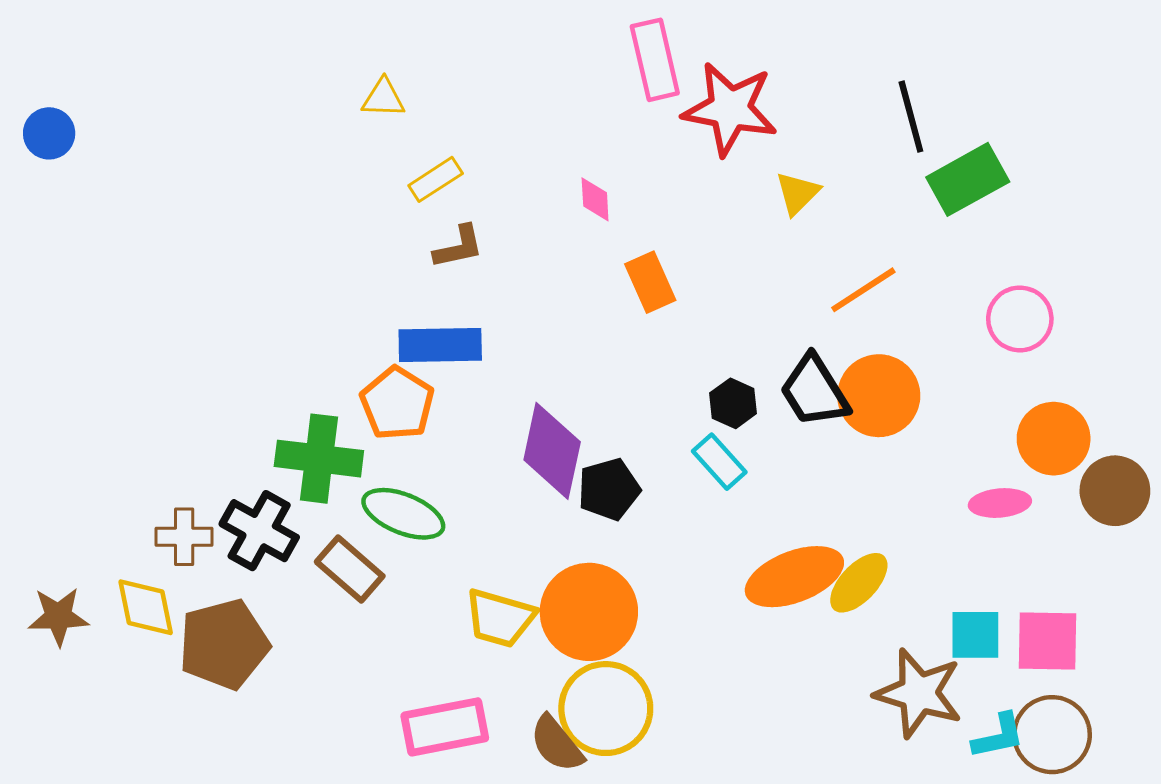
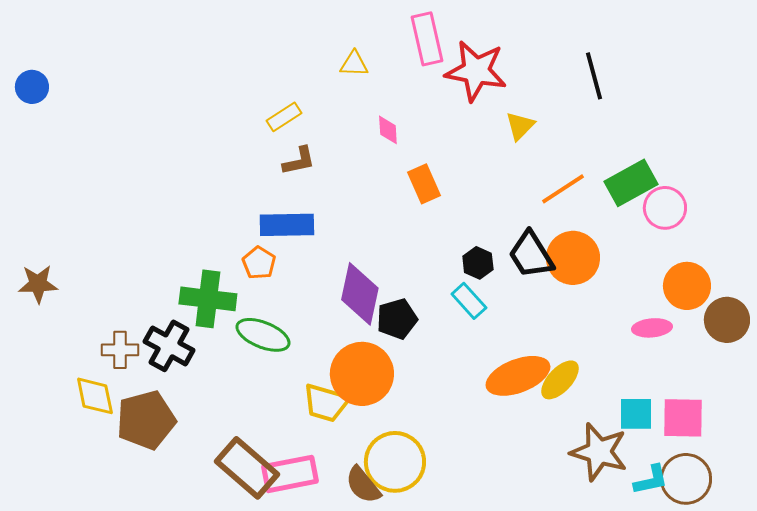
yellow triangle: (383, 98) -> (354, 64), moved
green rectangle: (968, 179) -> (631, 183), moved
orange pentagon: (397, 403) -> (259, 263), size x0.7
brown rectangle: (350, 569) -> (247, 468), moved, size x1.4
orange circle: (589, 612) -> (362, 374), moved
brown star: (58, 617) -> (38, 284), moved

